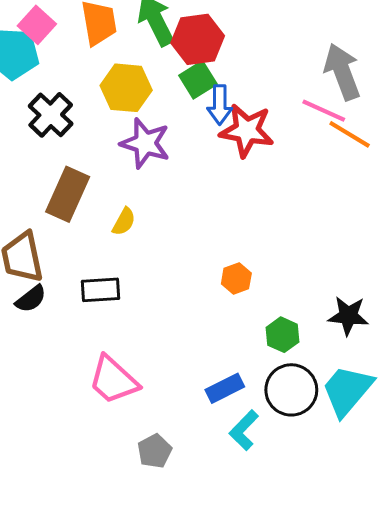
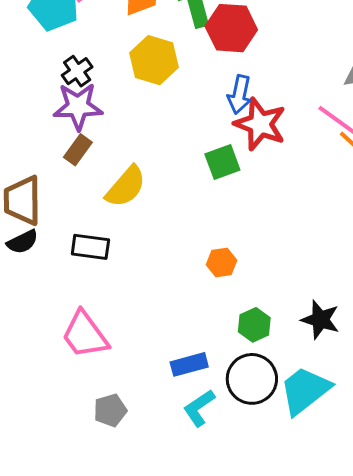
green square: (198, 80) -> (222, 162), moved
black cross: (51, 115) -> (77, 71), size x0.7
purple star: (145, 143) -> (78, 106), moved, turned -30
brown rectangle: (68, 194) -> (78, 150), size x0.6
yellow semicircle: (124, 222) -> (126, 187), size x1.6

